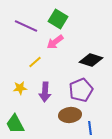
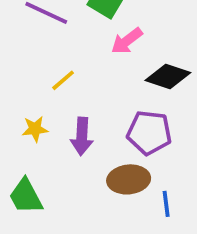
pink arrow: (55, 42) -> (127, 41), moved
purple pentagon: (81, 90) -> (149, 133), turned 30

